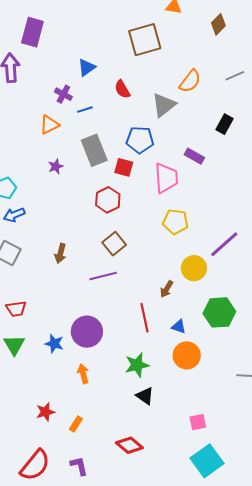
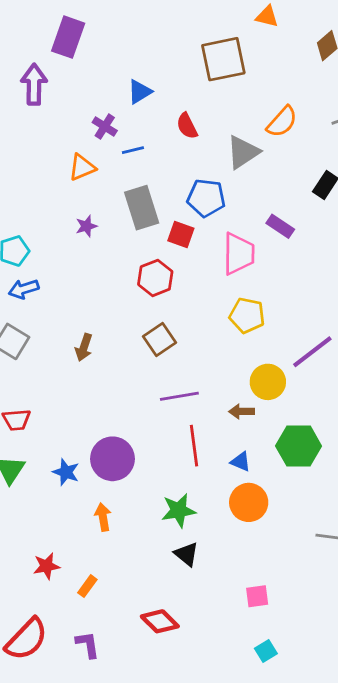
purple line: (103, 276) -> (179, 396), moved
brown arrow: (167, 289) -> (241, 411), moved, turned 54
cyan square: (207, 461) -> (266, 651), size x0.5

